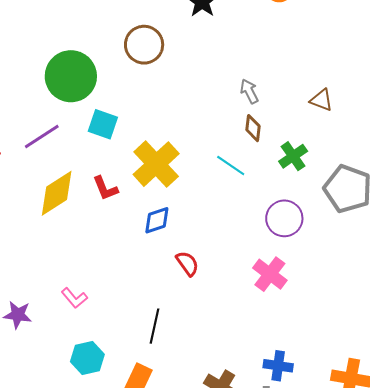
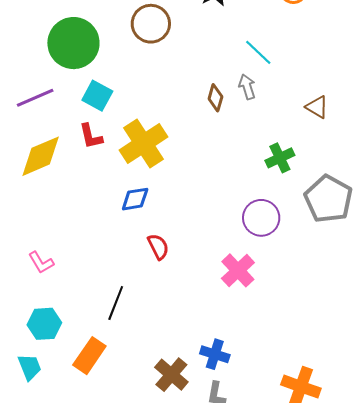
brown diamond: (253, 128) -> (215, 98), moved
cyan line: (231, 166) -> (258, 52), moved
red L-shape: (105, 188) -> (91, 136), moved
blue cross: (278, 366) -> (215, 354), moved

